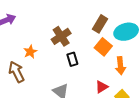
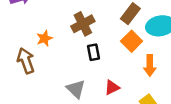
red triangle: (102, 87) -> (112, 87), moved

